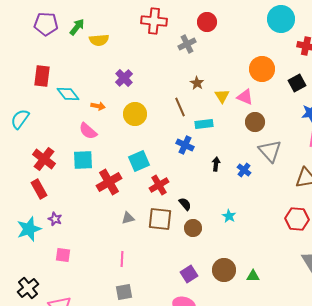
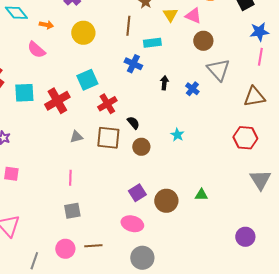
brown line: (180, 107) -> (128, 26), turned 30
cyan square: (83, 160) -> (24, 93), moved
brown circle: (224, 270) -> (166, 201), moved

